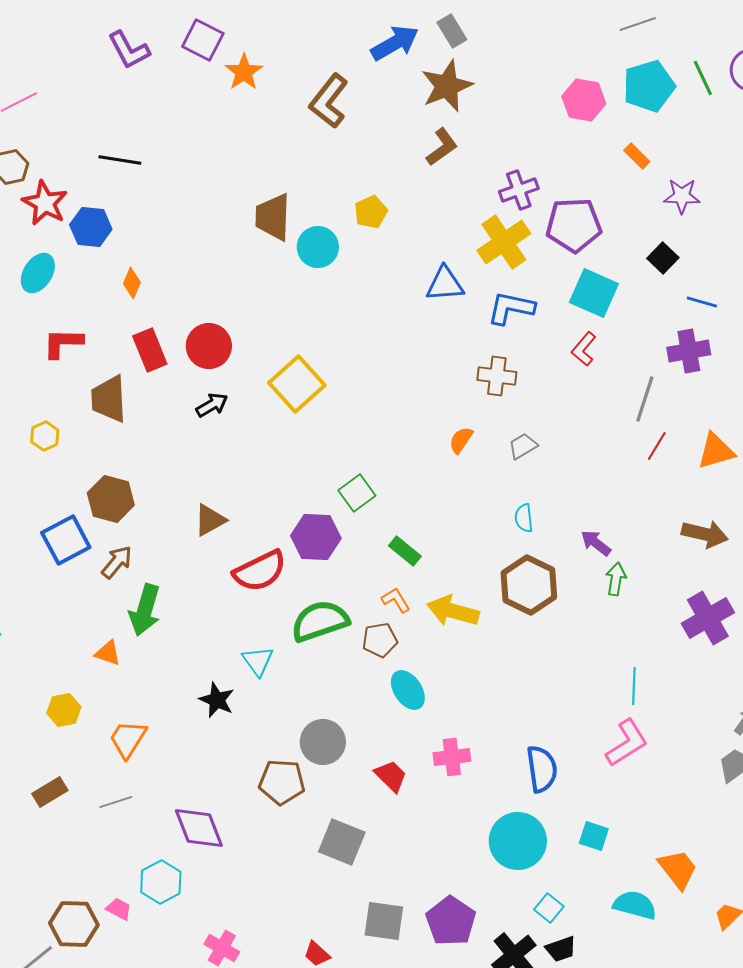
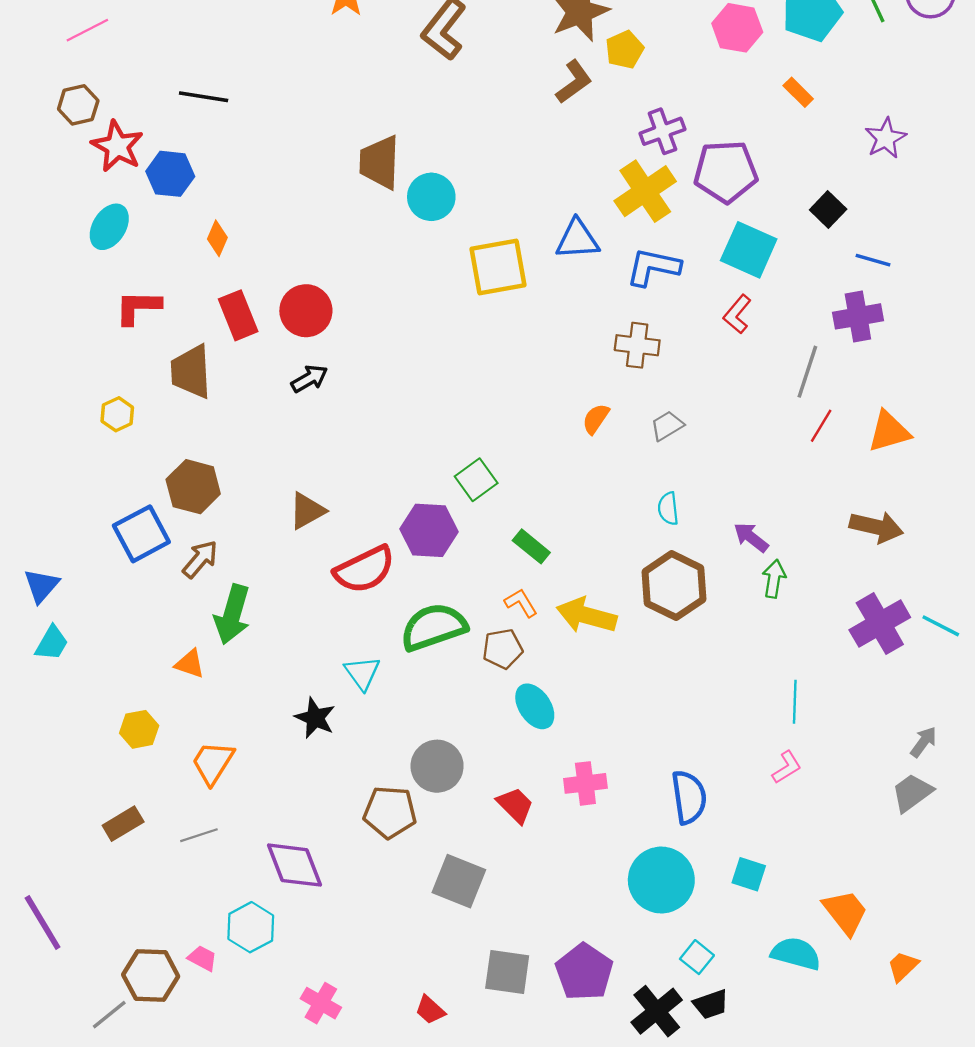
purple star: (682, 196) -> (886, 138), moved, turned -30
yellow pentagon: (371, 212) -> (624, 50), moved
yellow square: (297, 384) -> (498, 267), moved, turned 32
pink L-shape: (627, 743) -> (787, 767), size x0.6

